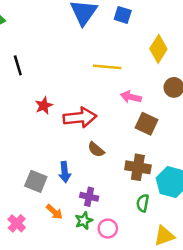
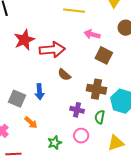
red star: (44, 106) -> (24, 40), size x1.5
purple cross: (89, 197) -> (77, 110), moved
green star: (84, 221) -> (55, 143), moved
pink circle: (108, 229) -> (81, 136), moved

